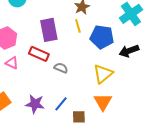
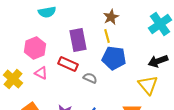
blue pentagon: (102, 37) -> (114, 58), moved
yellow triangle: (103, 74) -> (148, 85), moved, turned -30

